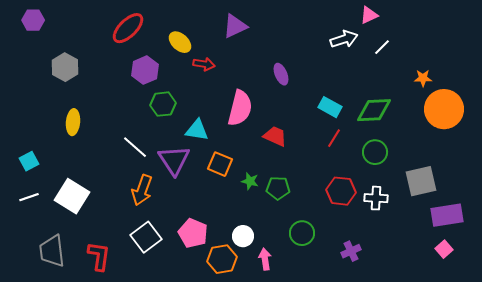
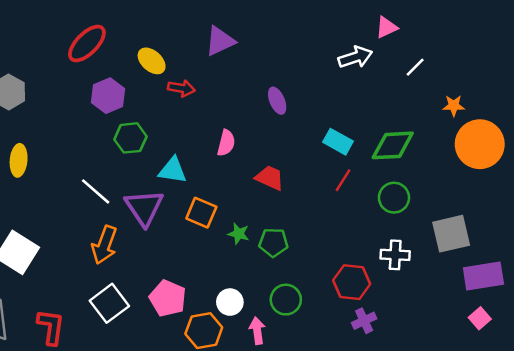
white line: (382, 47) -> (415, 67), moved
pink semicircle: (240, 108) -> (226, 143), size x0.6
red hexagon: (341, 191) -> (352, 282), moved
green circle: (302, 233) -> (286, 300), moved

